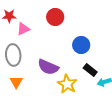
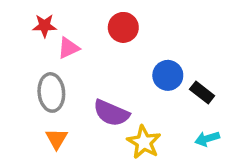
black rectangle: (90, 70) -> (202, 92), moved

